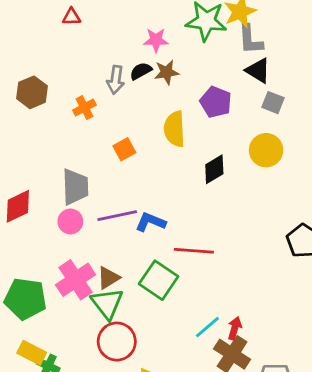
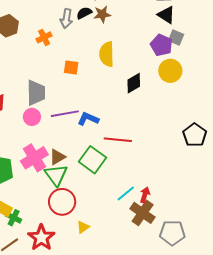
purple pentagon: (216, 102) -> (161, 45), moved
orange square: (124, 149) -> (71, 67), turned 35

